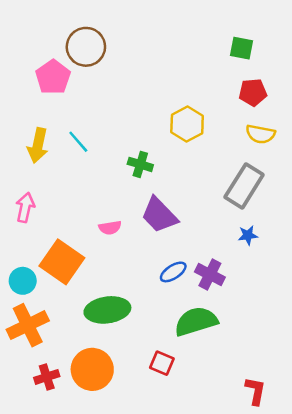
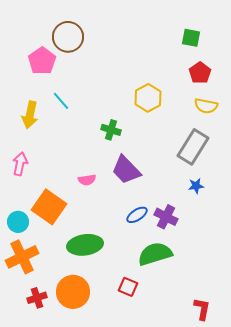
red pentagon: (253, 92) -> (200, 73), turned -30
cyan line: (78, 142) -> (61, 101), moved

